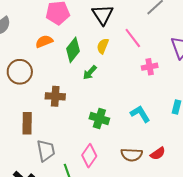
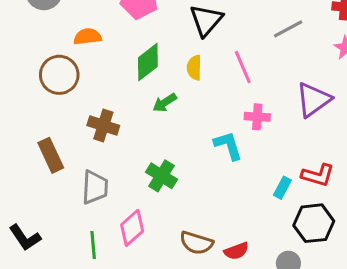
orange semicircle: (44, 41) -> (87, 37), moved
yellow semicircle: (103, 46) -> (194, 68), turned -35
cyan L-shape: (140, 114) -> (228, 146), moved
brown rectangle: (27, 123) -> (51, 155), turned -40
gray trapezoid: (46, 151) -> (95, 187), moved

